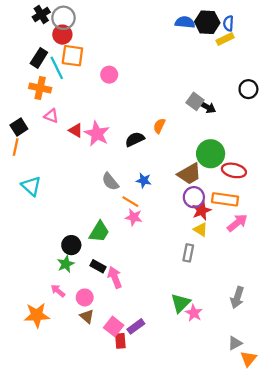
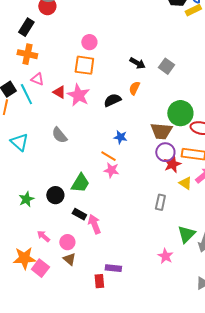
orange square: (72, 56) -> (84, 65), moved
cyan line: (57, 68) -> (26, 94), moved
black arrow: (207, 107) -> (137, 63), moved
brown trapezoid: (189, 174) -> (161, 131), turned 35
gray semicircle: (110, 182) -> (59, 135), moved
yellow triangle: (201, 229) -> (185, 183), moved
green star: (66, 264) -> (26, 199), moved
green triangle: (180, 303) -> (186, 234), moved
pink square: (114, 326) -> (40, 268), moved
purple rectangle: (136, 326) -> (113, 268), turned 42

